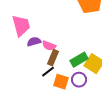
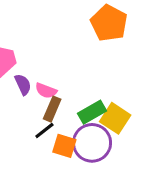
purple semicircle: (34, 42) -> (23, 84), turned 80
purple circle: (79, 80) -> (92, 143), size x1.6

